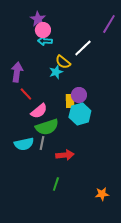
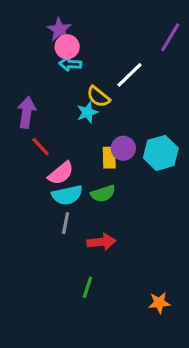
cyan hexagon: (80, 114) -> (161, 153), moved
green semicircle: (47, 127) -> (103, 194), moved, size x0.7
cyan semicircle: (24, 144) -> (67, 195), moved

